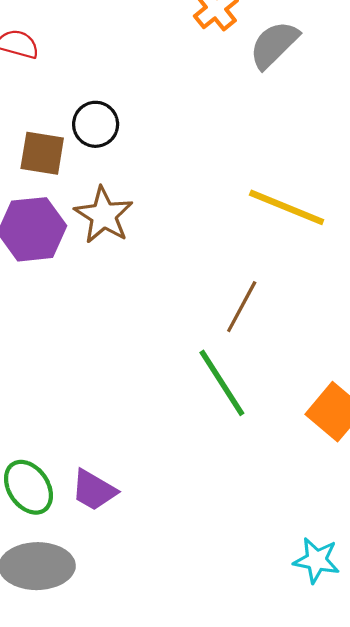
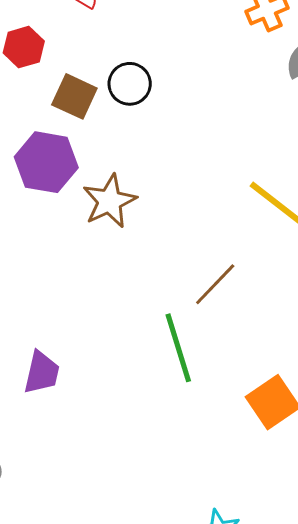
brown star: (104, 215) -> (110, 201), moved
purple trapezoid: (94, 490) -> (42, 373), moved, turned -123

